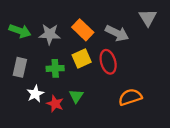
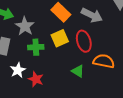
gray star: (50, 34) -> (25, 26), moved, turned 30
green triangle: (76, 96) -> (78, 71), moved, turned -32
orange semicircle: (130, 97) -> (104, 61), moved, turned 30

